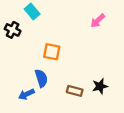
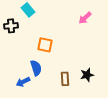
black cross: (13, 30) -> (11, 26), turned -32
brown rectangle: (75, 91) -> (65, 79), turned 72

